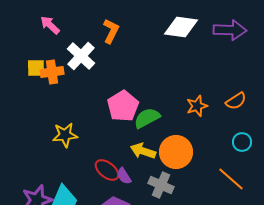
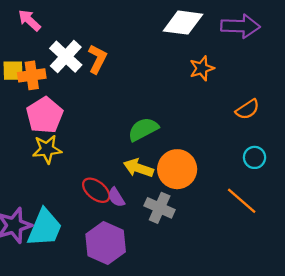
orange L-shape: (111, 31) -> (97, 59), moved
pink pentagon: (123, 106) -> (45, 115), moved
orange star: (197, 106) -> (202, 68), moved

